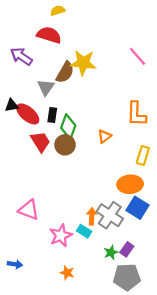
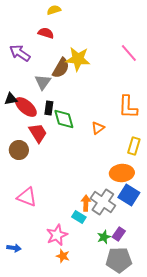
red semicircle: (49, 35) -> (46, 33), size x0.7
green diamond: (68, 127) -> (64, 119), turned -35
brown circle: (65, 145) -> (19, 150), moved
pink star: (61, 235) -> (57, 235), moved

